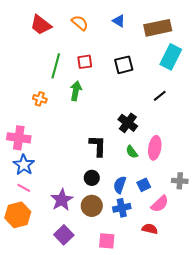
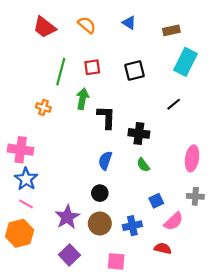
brown rectangle: (158, 28) -> (171, 30), size x0.6
black cross: (128, 123) -> (139, 133), turned -30
black L-shape: (98, 146) -> (106, 117), moved
pink ellipse: (155, 148) -> (192, 158), moved
blue semicircle: (120, 185) -> (105, 161), moved

